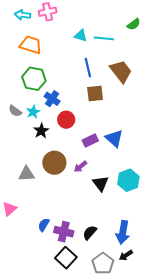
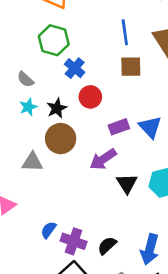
cyan star: (33, 112) -> (28, 107), moved
brown circle: (54, 163) -> (61, 139), moved
purple arrow: (80, 167) -> (103, 159), size x1.5

